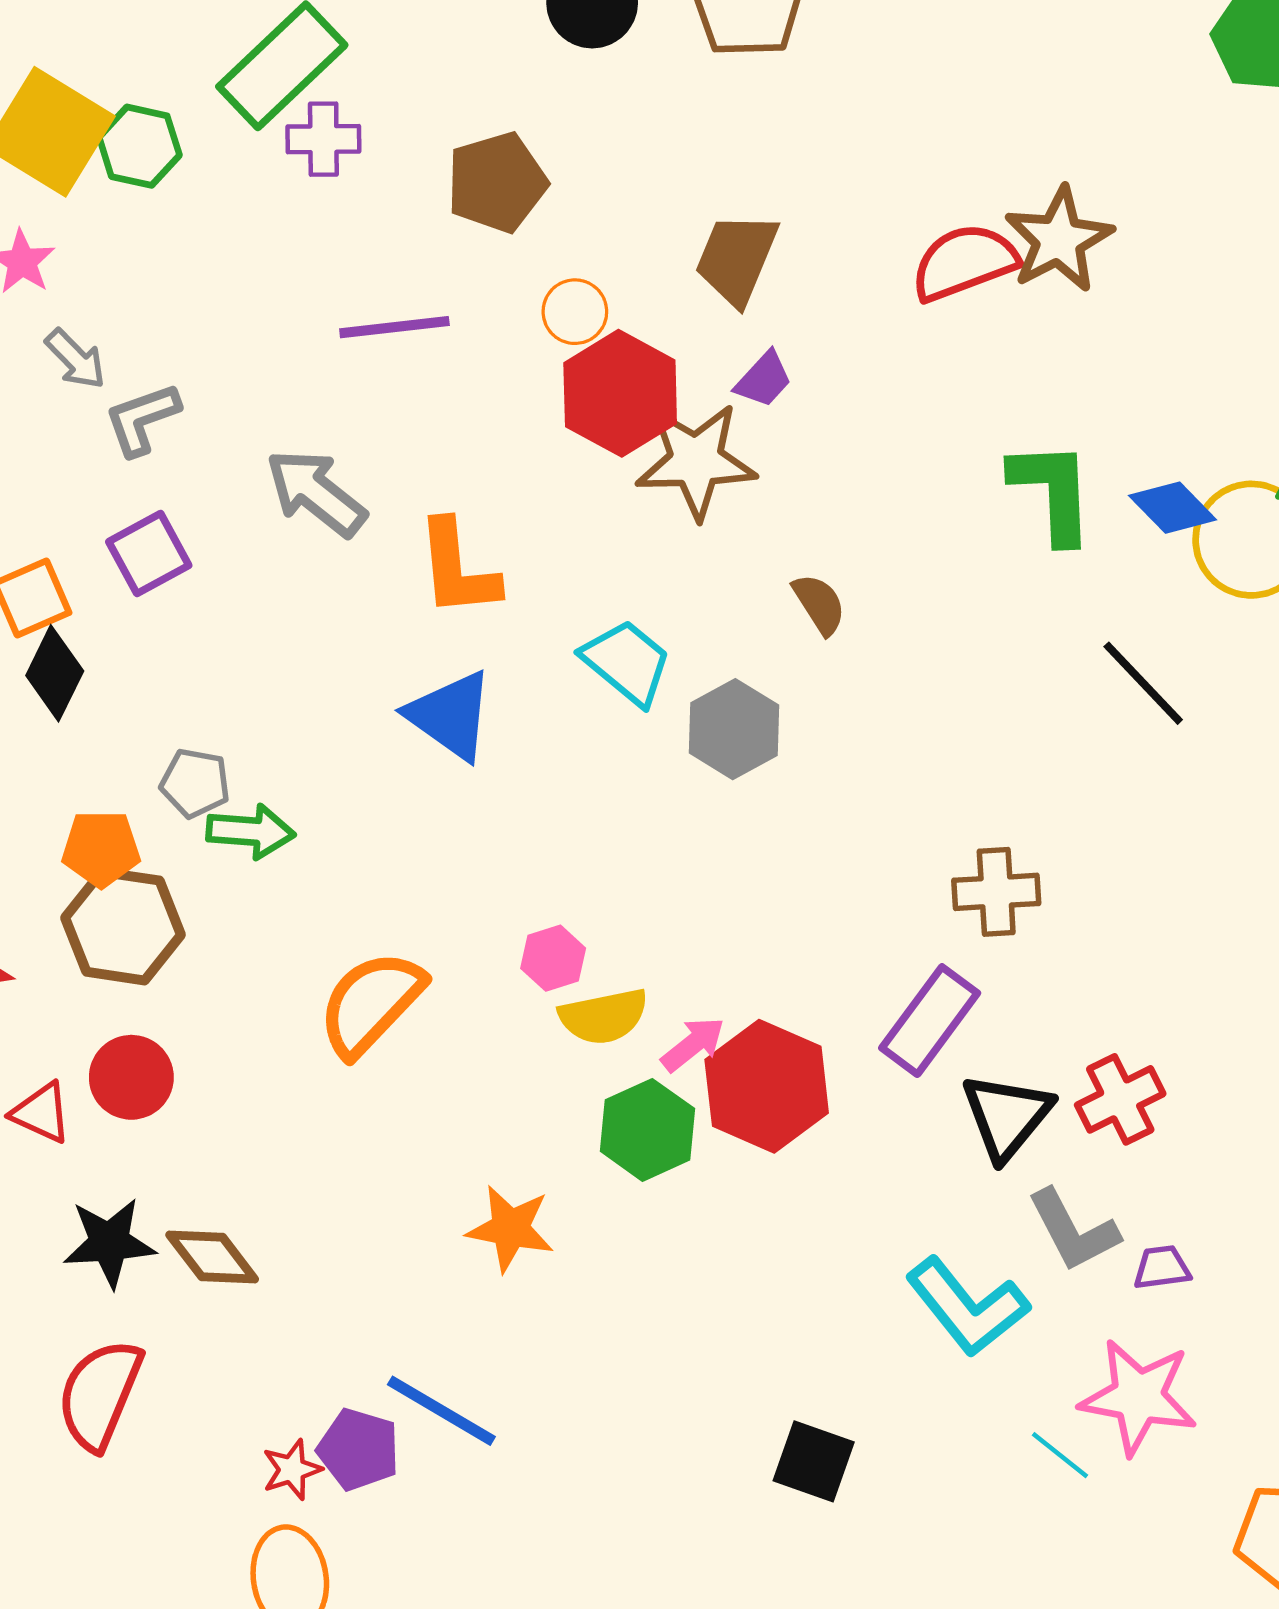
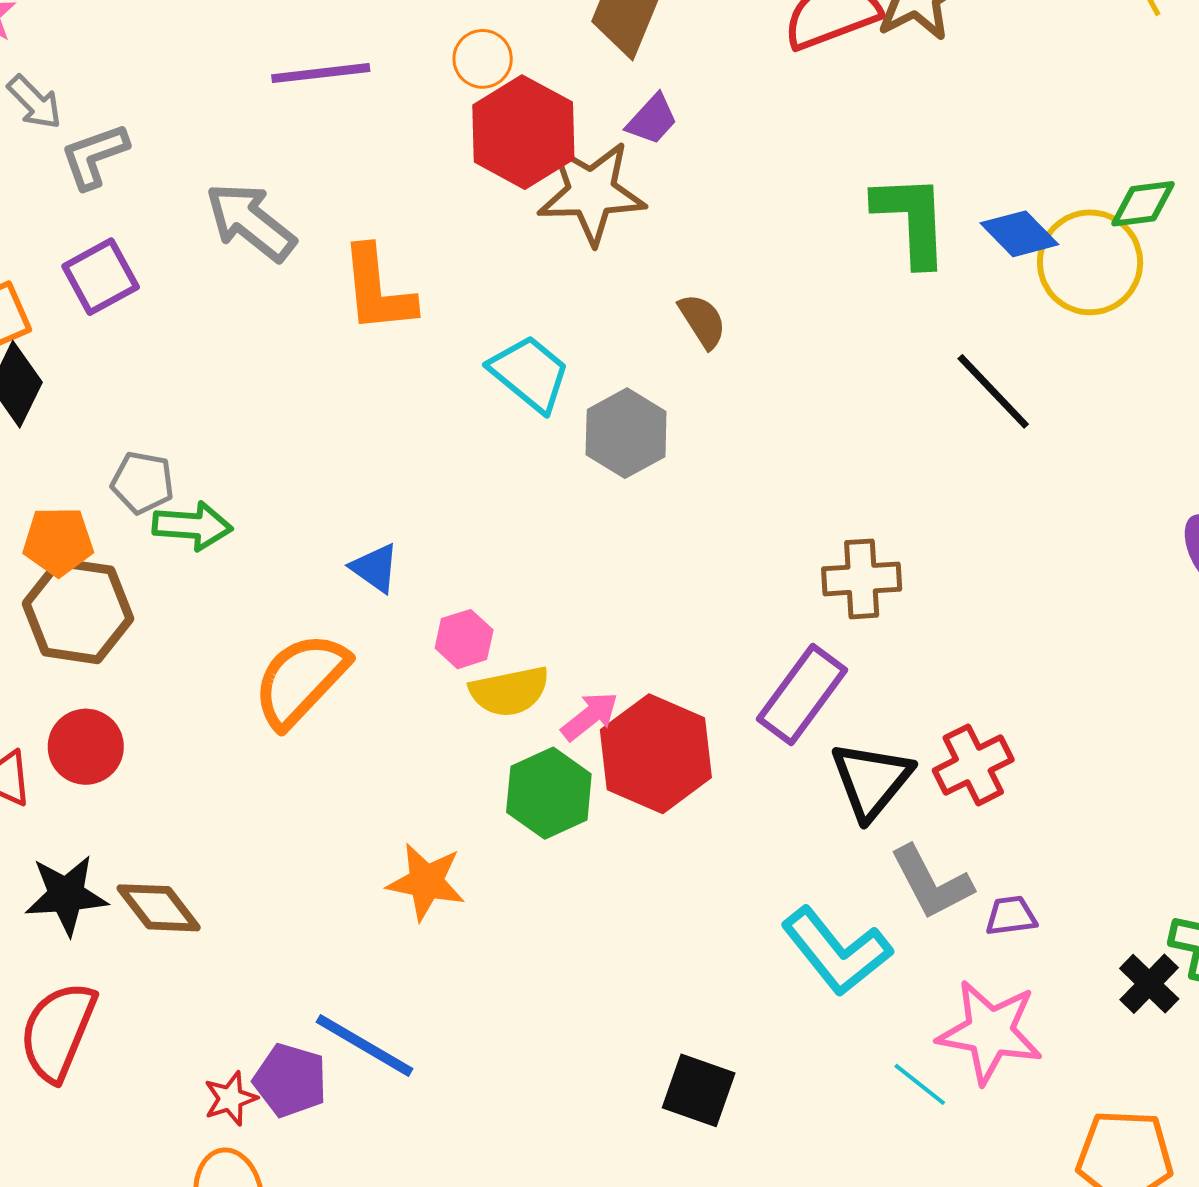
blue triangle: (450, 715) -> (375, 568), moved, size x0.6

